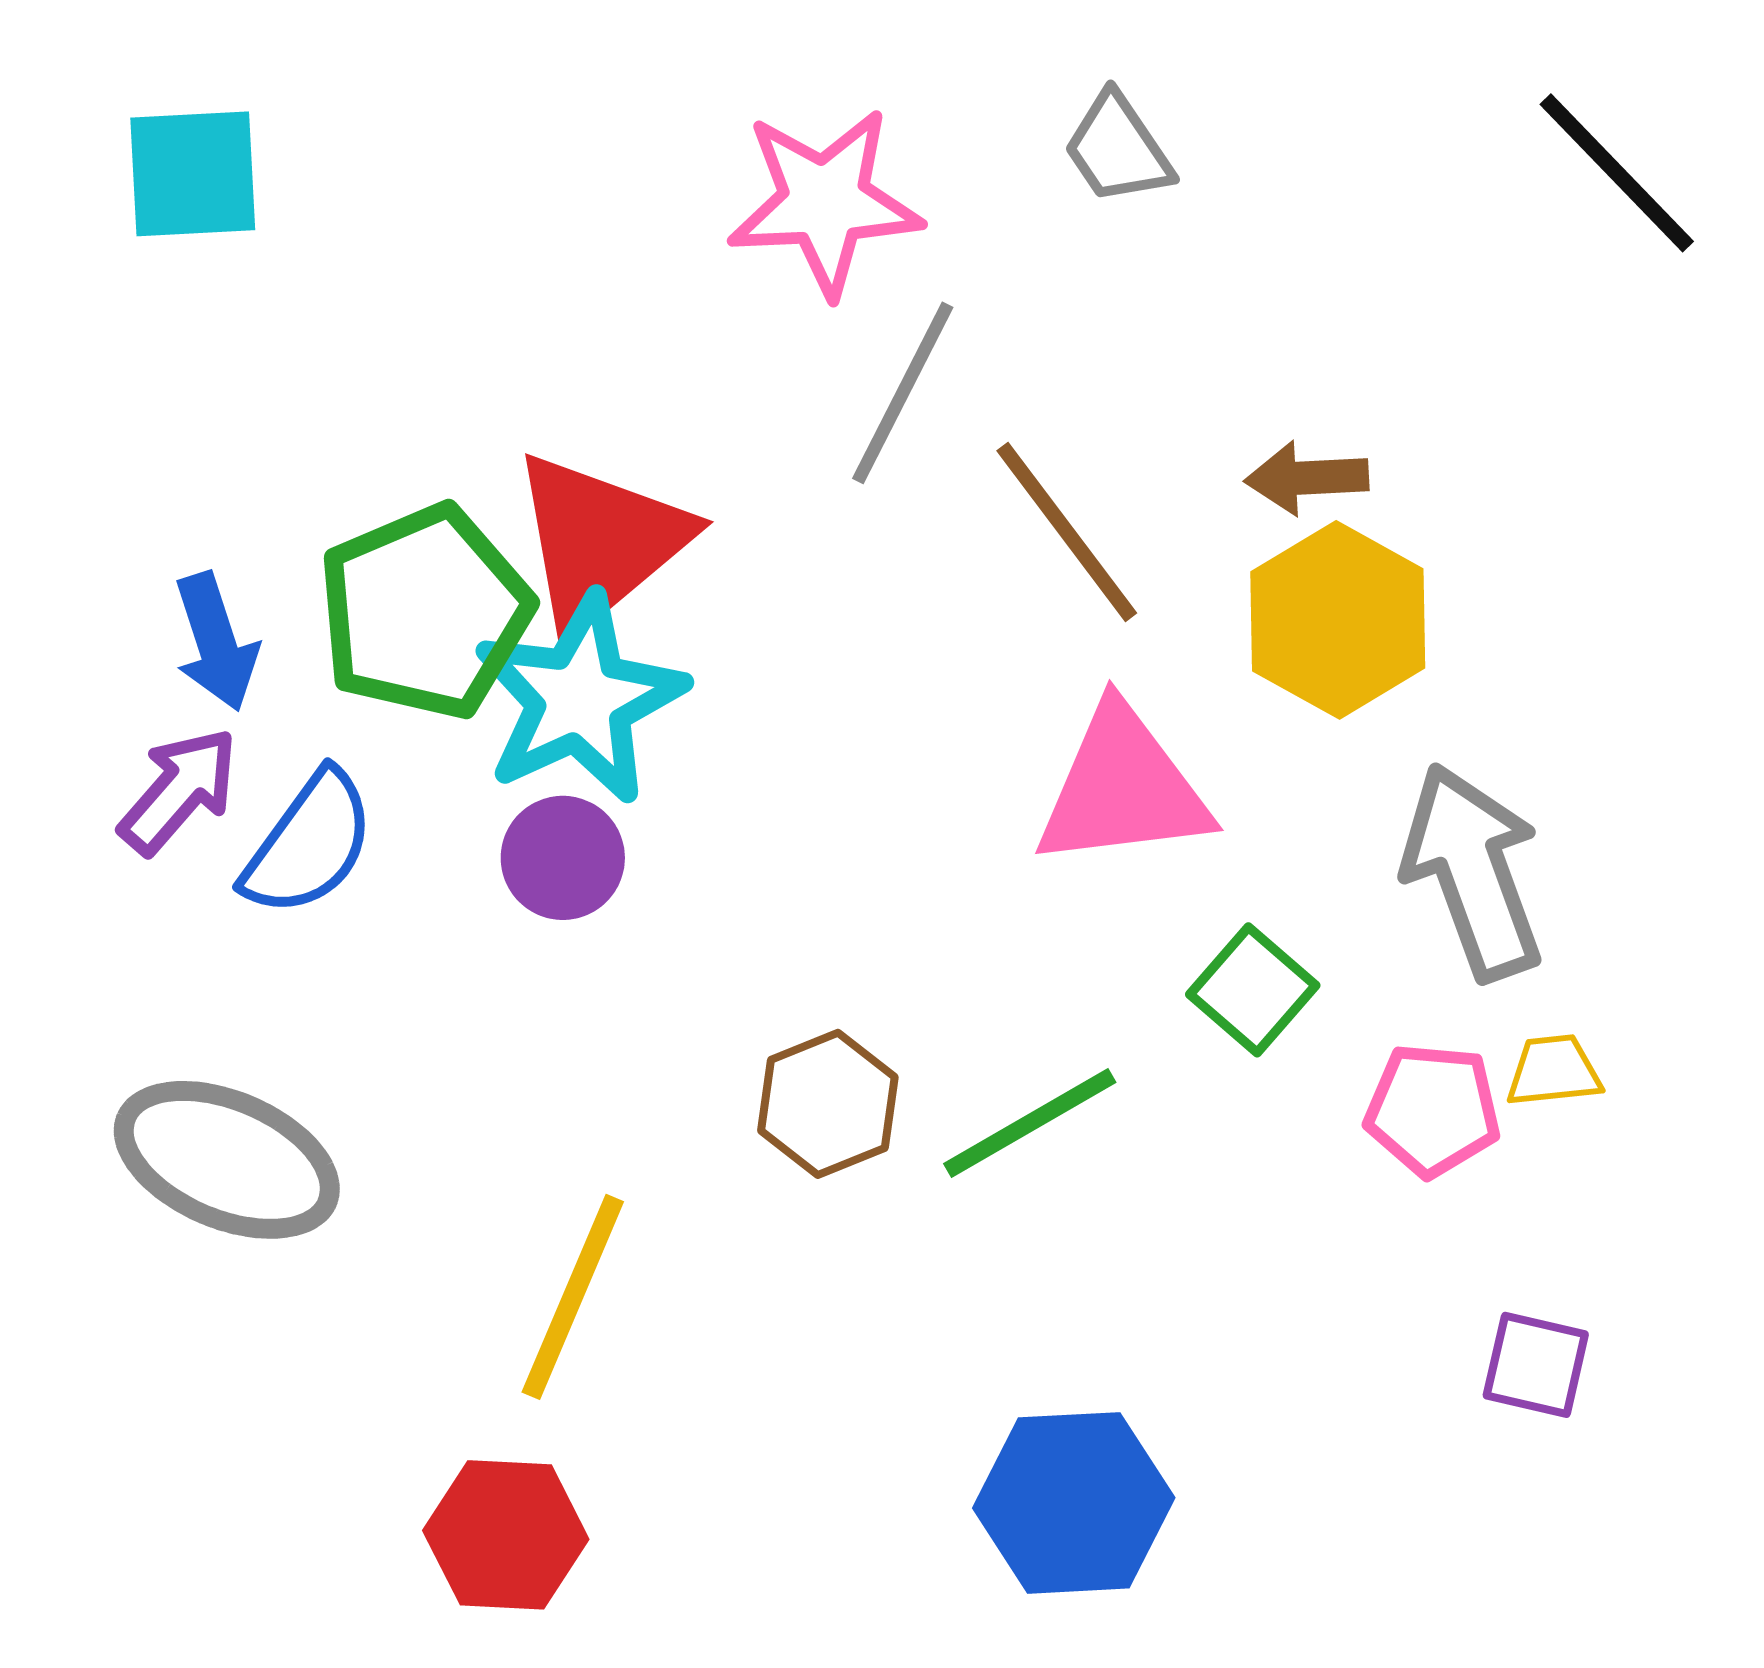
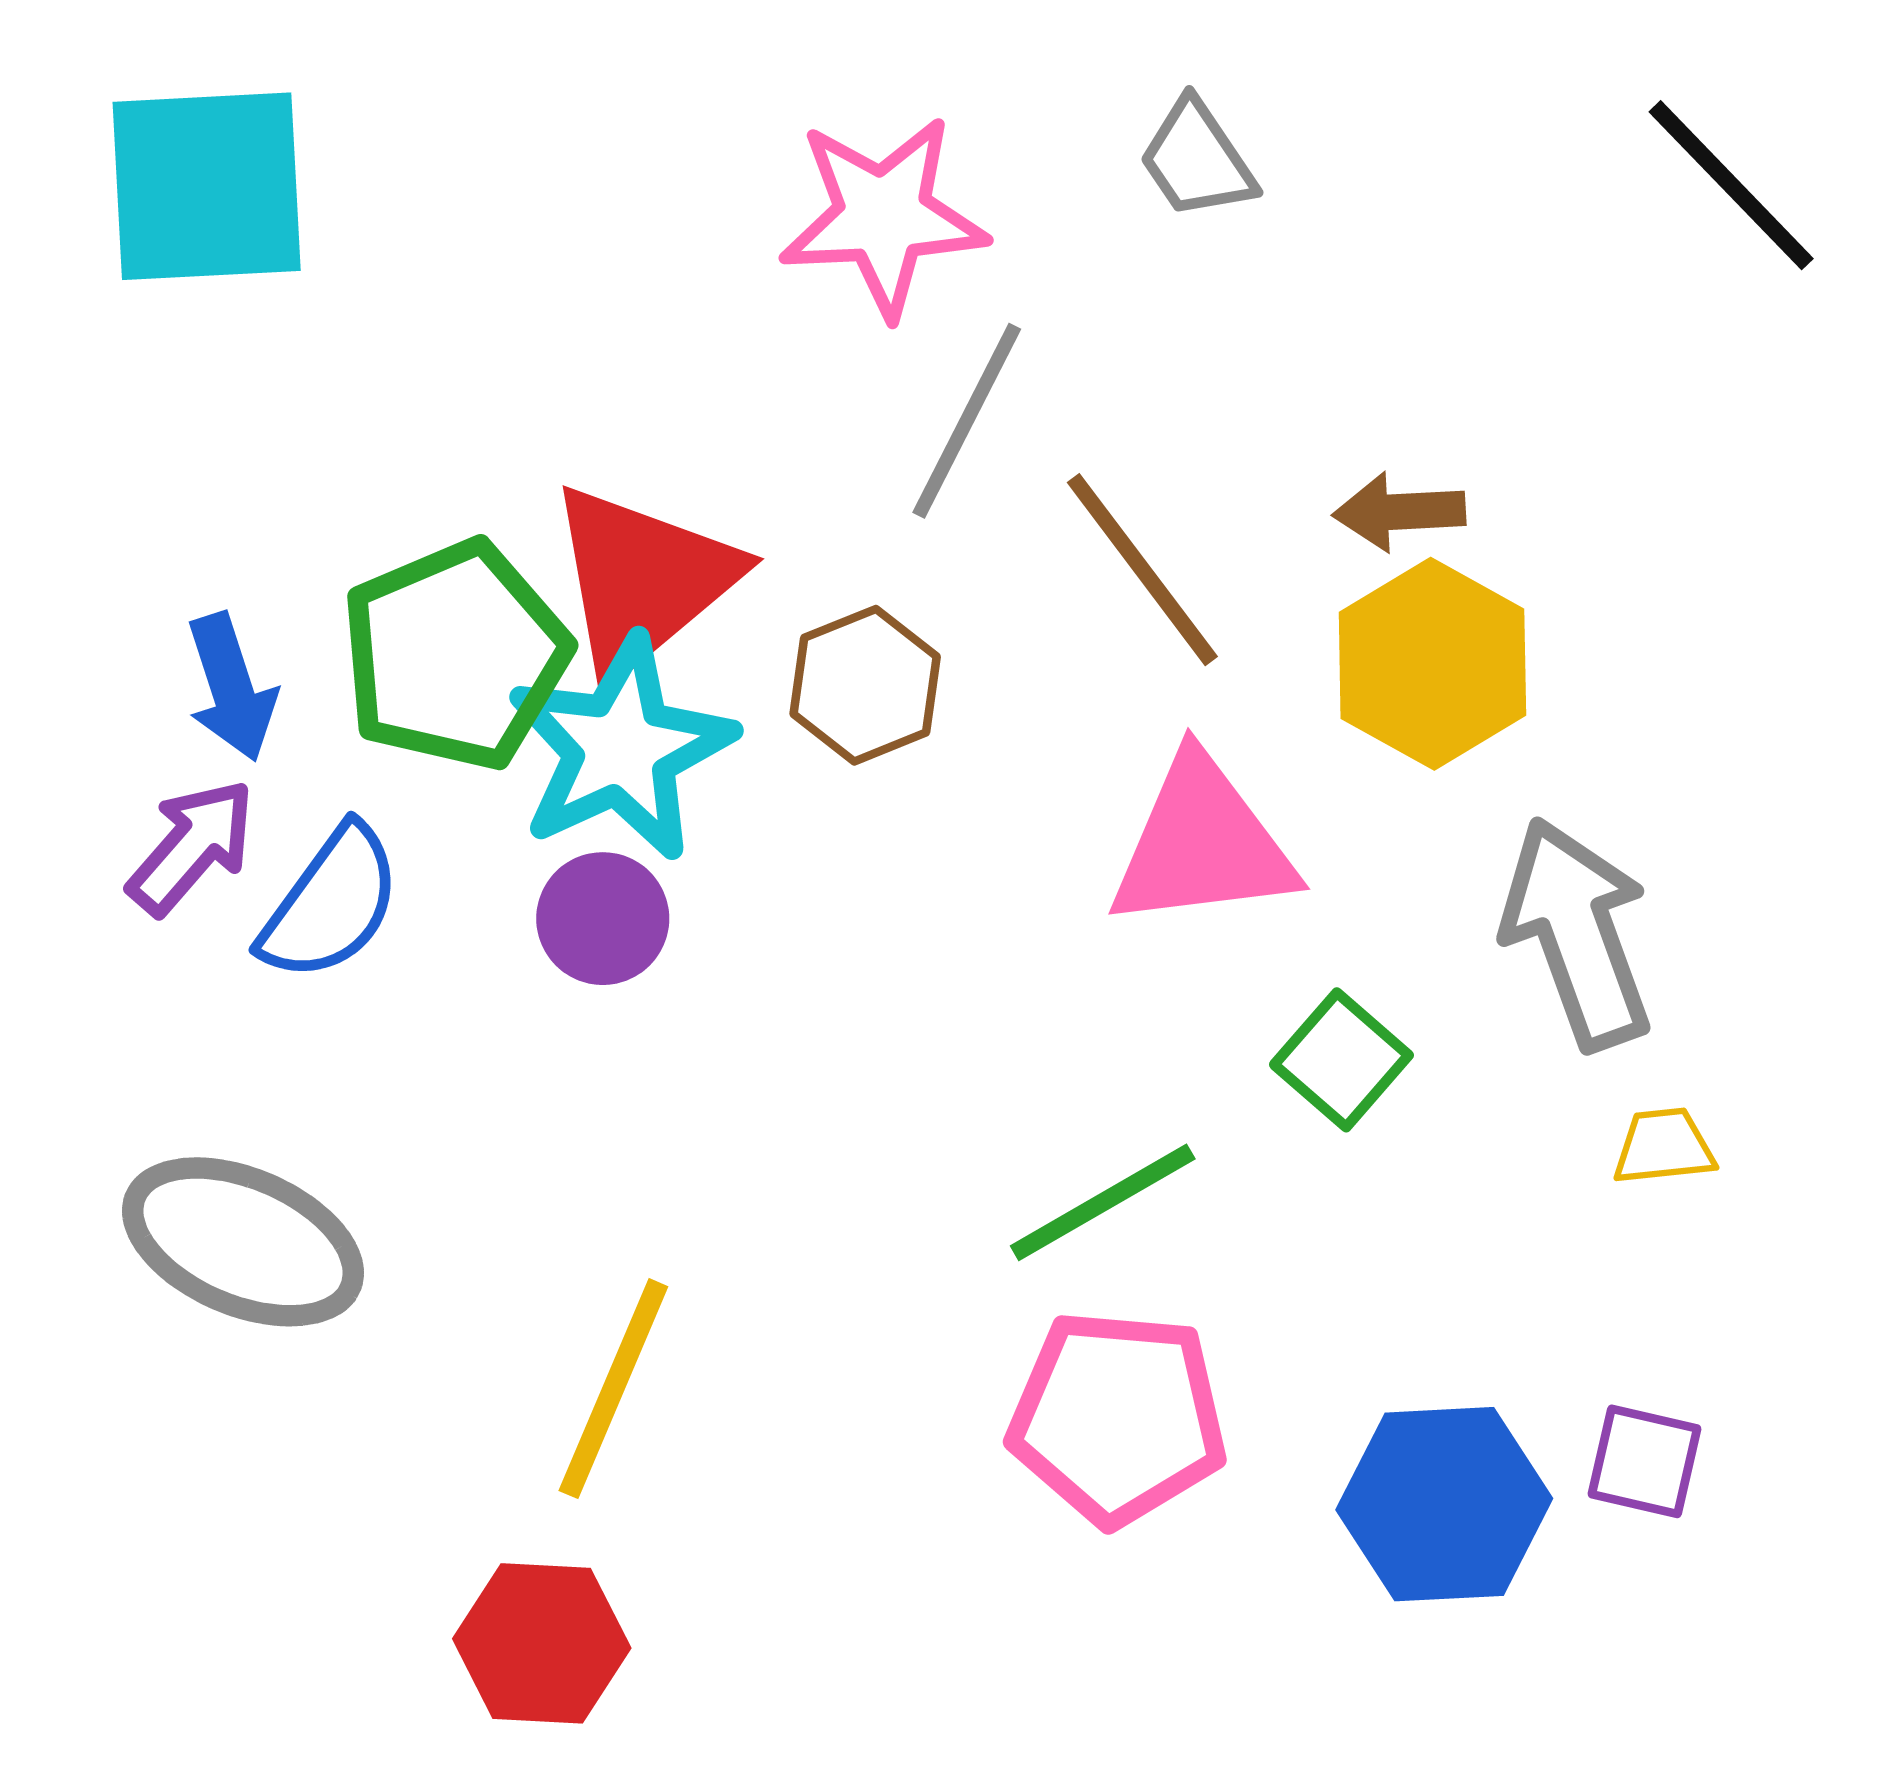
cyan square: (193, 174) -> (207, 186), size x1.4
brown hexagon: (828, 1104) -> (865, 685), moved
pink pentagon: (1433, 1110) -> (1118, 1417), moved, size x1.5
blue hexagon: (1074, 1503) -> (1444, 1504), moved

